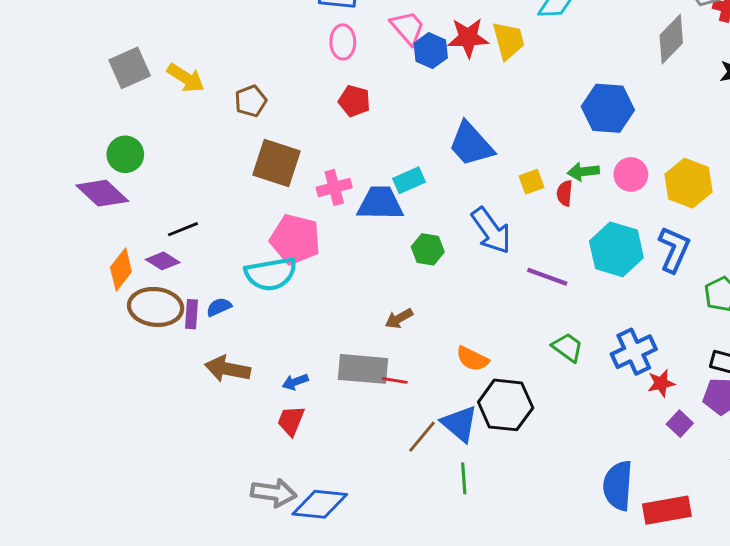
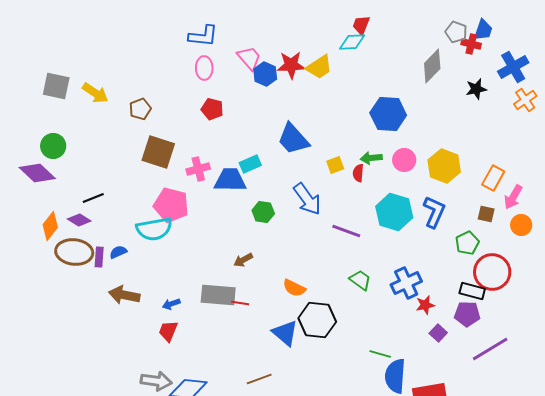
yellow trapezoid: (508, 41) -> (319, 67), turned 72
gray square: (130, 68) -> (56, 86), turned 36
brown line: (422, 437) -> (259, 379), moved, turned 30
green line: (464, 478) -> (380, 354), moved, turned -70

